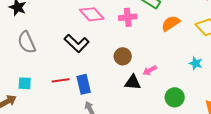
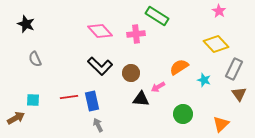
orange semicircle: (171, 23) -> (179, 67), moved
gray semicircle: (27, 42) -> (35, 59), size x0.7
black L-shape: (77, 43) -> (100, 66), moved

